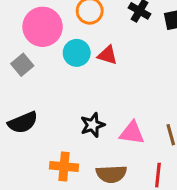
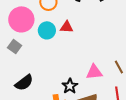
black star: (93, 125) -> (70, 86), moved

